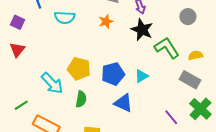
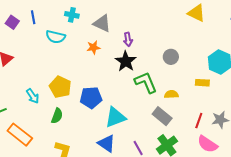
purple square: (17, 22) -> (12, 22), moved
cyan triangle: (141, 76) -> (115, 117), moved, size x1.6
cyan arrow: (52, 83) -> (33, 96), size x0.7
blue triangle: (123, 103) -> (107, 143), moved

